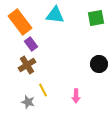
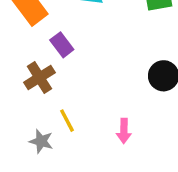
purple rectangle: (31, 44) -> (62, 45), moved

